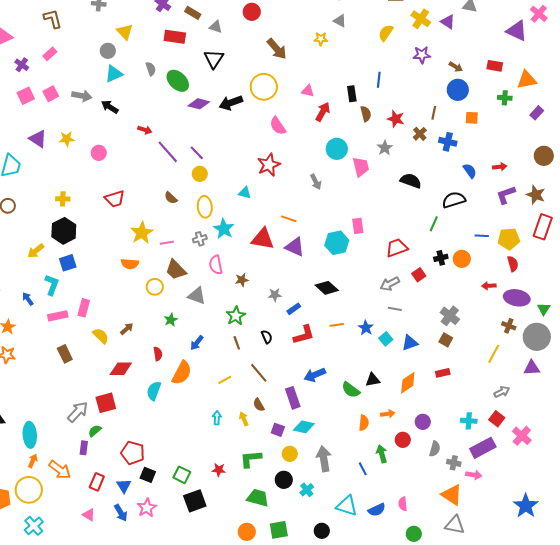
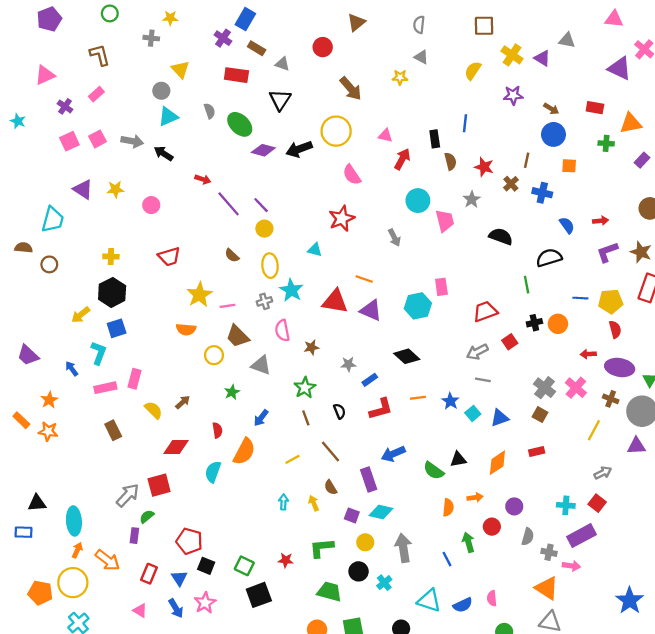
green line: (434, 224) -> (527, 285), turned -35
pink cross: (522, 436) -> (576, 388), moved

